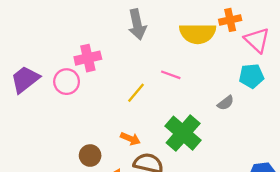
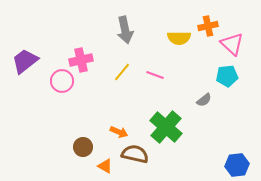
yellow semicircle: (198, 33) -> (179, 38), size x0.7
purple trapezoid: (25, 79) -> (25, 61), moved
yellow line: (136, 93) -> (122, 72), moved

